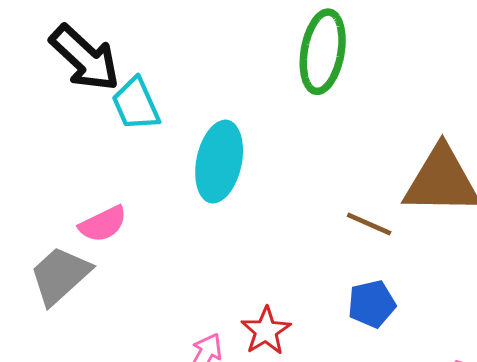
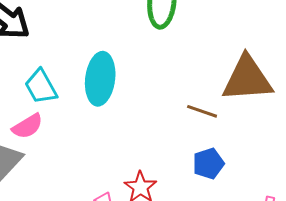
cyan trapezoid: (136, 104) -> (41, 87), moved

